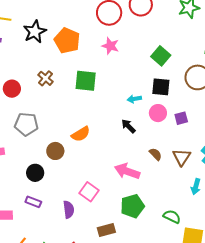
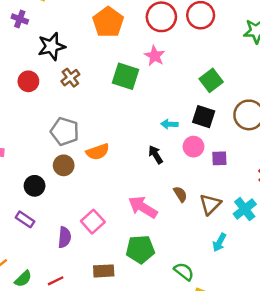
black star: (35, 32) -> (52, 46), moved
orange pentagon: (67, 40) -> (108, 22), moved
green square: (86, 81) -> (125, 76), moved
gray pentagon: (26, 124) -> (65, 131), moved

